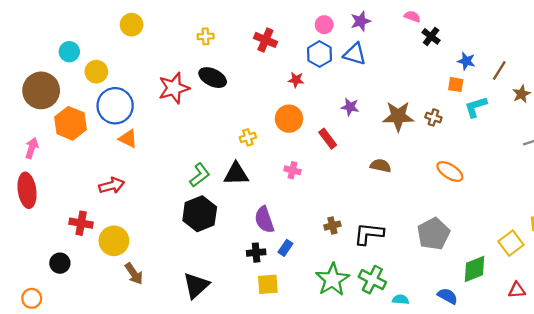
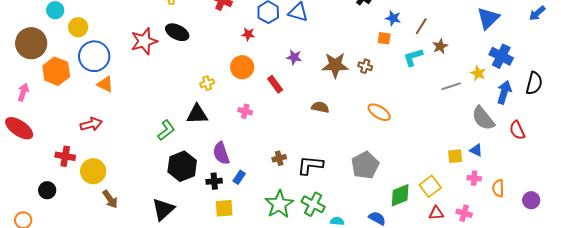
cyan L-shape: (476, 107) -> (413, 57), moved
green L-shape: (200, 175) -> (166, 130), moved
red ellipse: (27, 190) -> (19, 128), turned -48
black hexagon: (200, 214) -> (182, 166), moved
yellow square: (511, 243) -> (430, 186), moved

